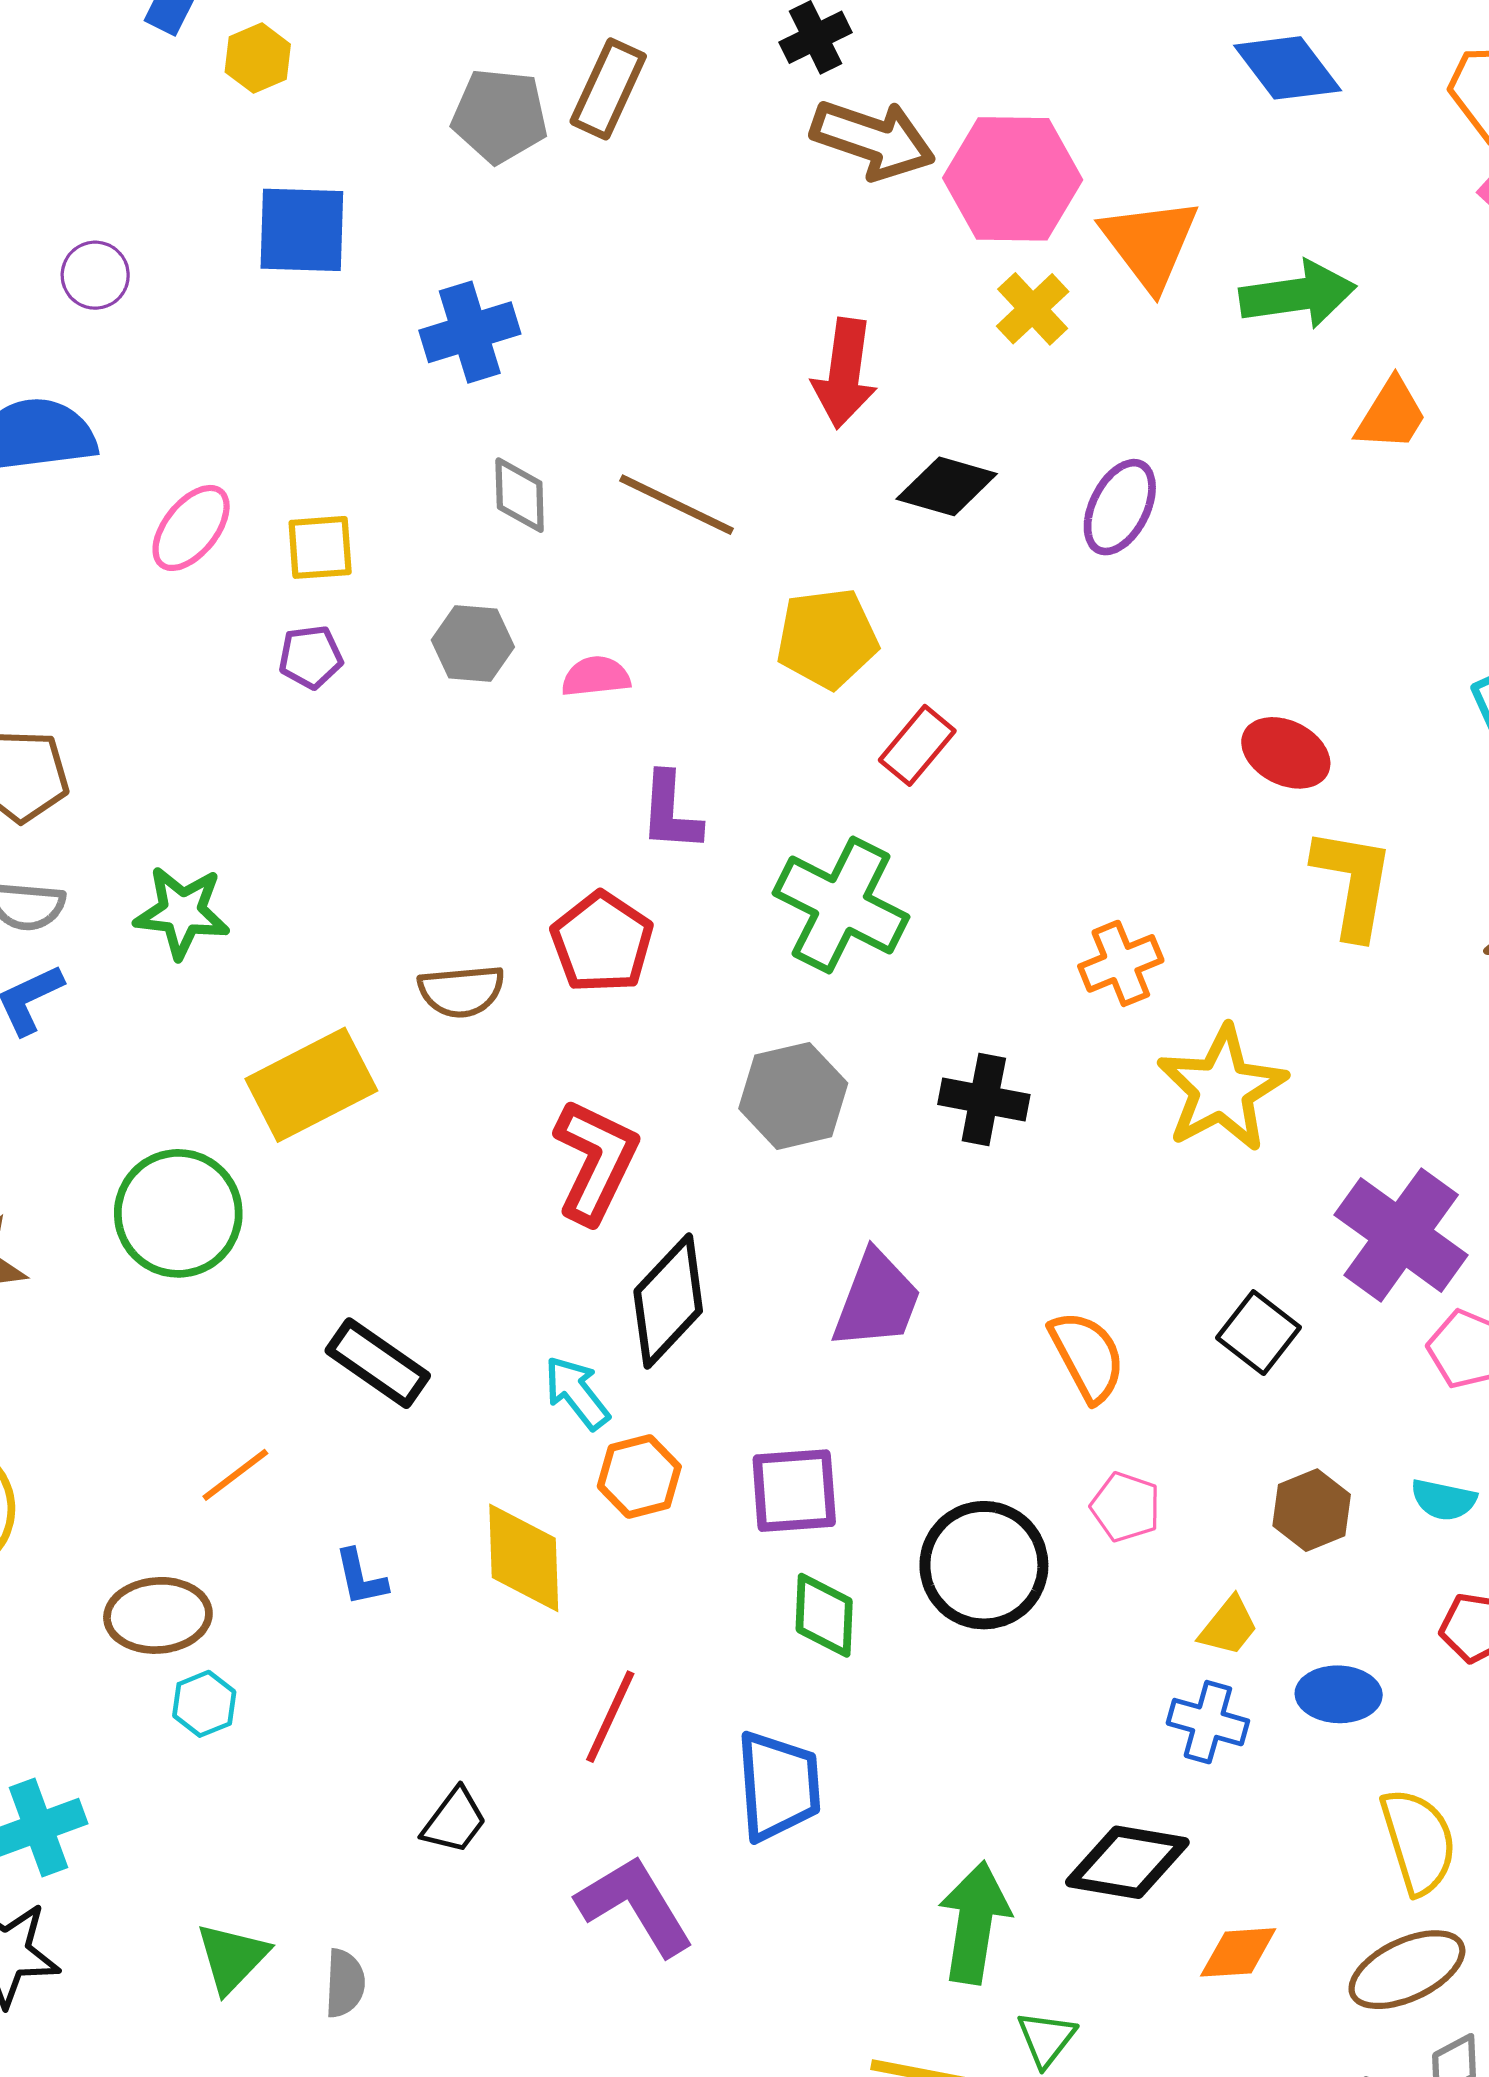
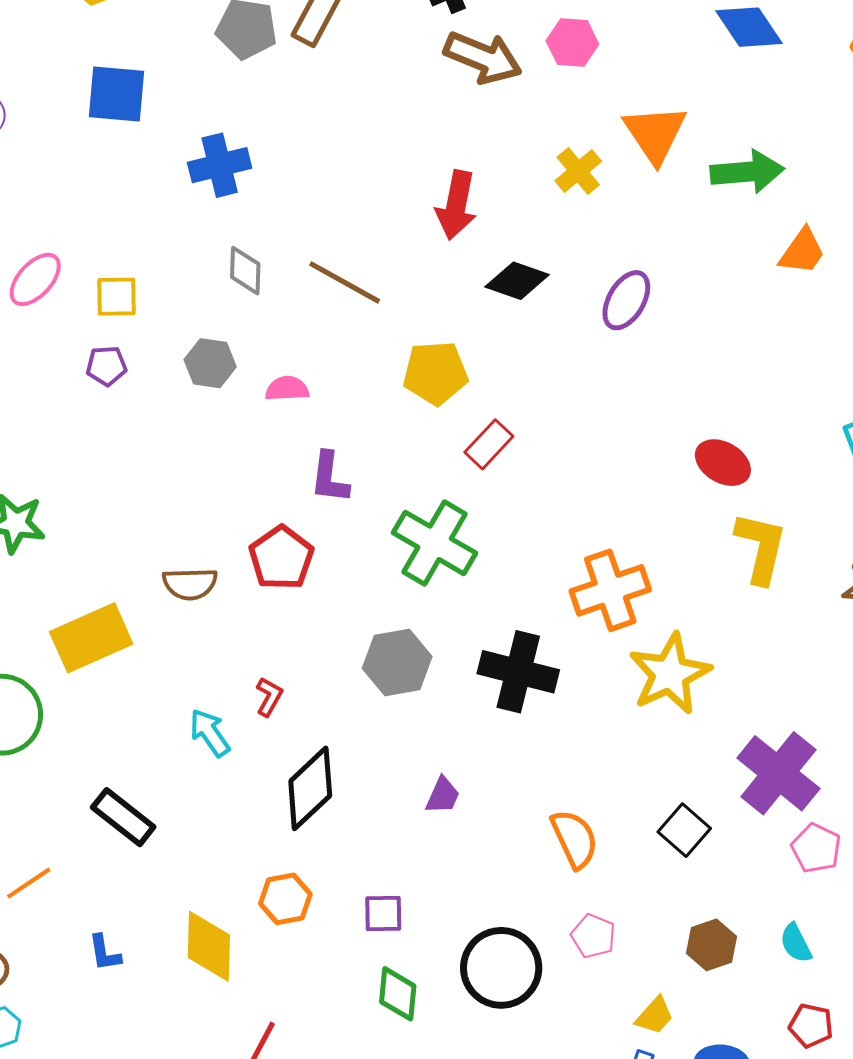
pink hexagon: (1013, 179) -> (572, 42), moved, size x0.6
orange cross: (1121, 963) -> (610, 590), size x1.5
black cross: (984, 1099) -> (518, 672), size x1.4
red L-shape: (596, 1161) -> (269, 697), size x0.5
purple trapezoid: (877, 1300) -> (443, 795), size x0.6
cyan arrow: (577, 1393) -> (210, 733), moved
purple square: (794, 1491) -> (383, 914), size x0.7
cyan semicircle: (1444, 1500) -> (796, 943), turned 48

